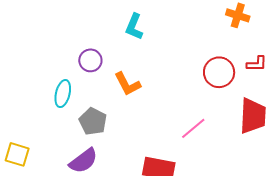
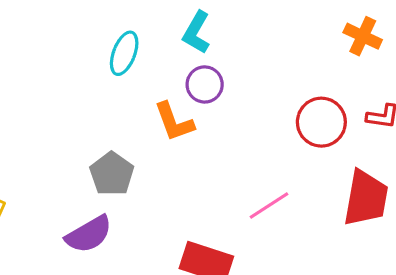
purple circle: (90, 60) -> (205, 84), moved
cyan ellipse: (63, 94) -> (124, 53), moved

